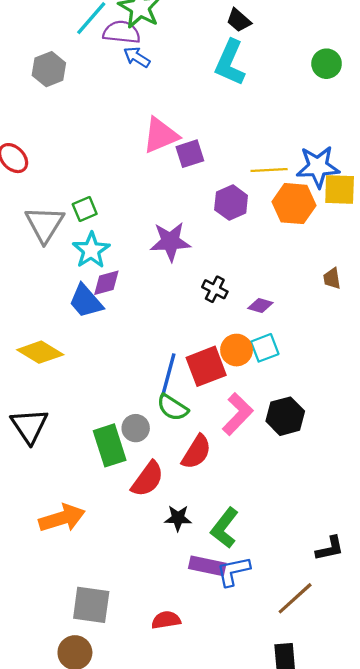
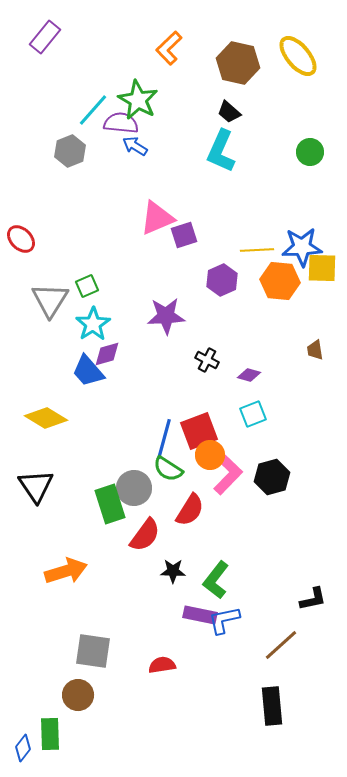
gray hexagon: (49, 69) -> (70, 151), moved
orange circle: (237, 350) -> (210, 455), moved
gray circle: (136, 428) -> (134, 488), size x1.4

